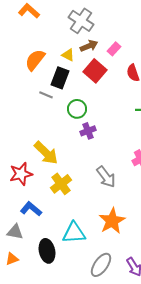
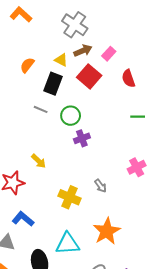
orange semicircle: (35, 60) -> (27, 65), size x0.7
gray line: (46, 95) -> (41, 109), moved
yellow arrow: (46, 153) -> (39, 161), size x0.6
gray arrow: (106, 177) -> (100, 186), size x0.6
yellow cross: (61, 184) -> (70, 197), moved, turned -30

